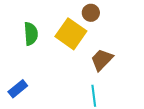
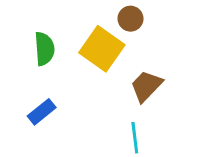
blue rectangle: (18, 89) -> (42, 112), moved

